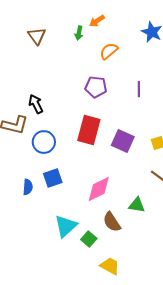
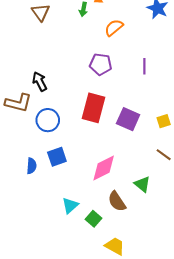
green triangle: (137, 205) -> (142, 184), turned 30
cyan triangle: (66, 226) -> (70, 205), size x0.7

